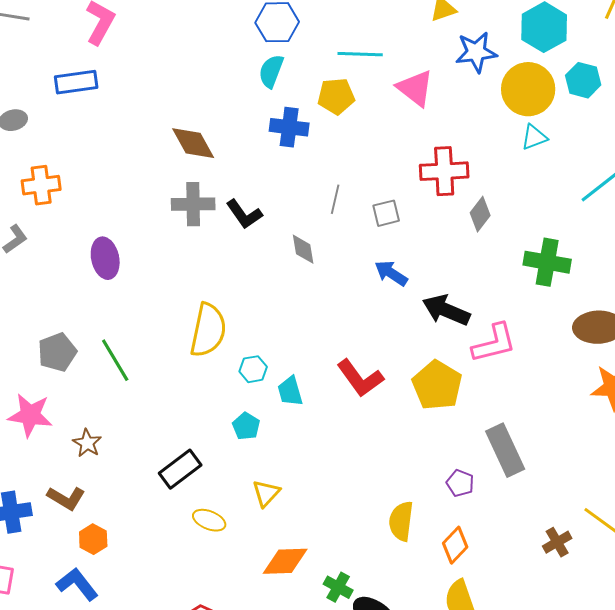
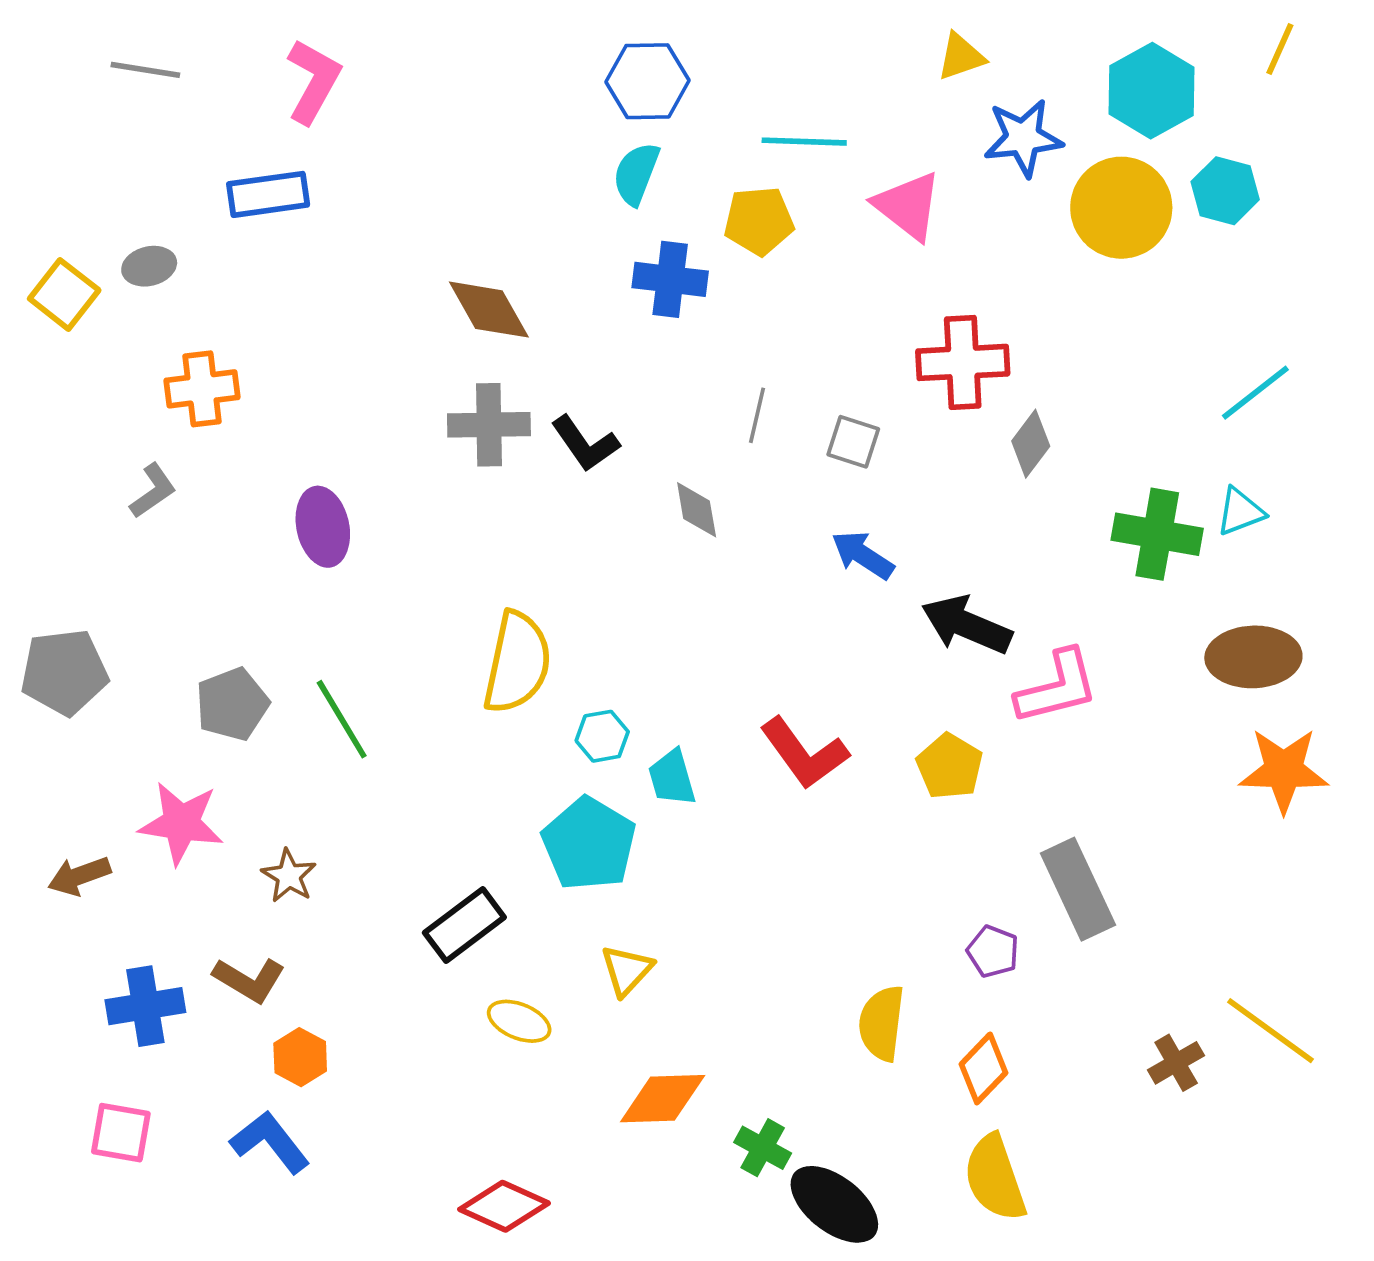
cyan triangle: (534, 137) -> (1240, 512), moved
gray square: (386, 213) -> (853, 442), turned 32
yellow pentagon: (437, 385) -> (950, 766), size x0.7
cyan pentagon: (246, 426) -> (589, 844), size x1.8

